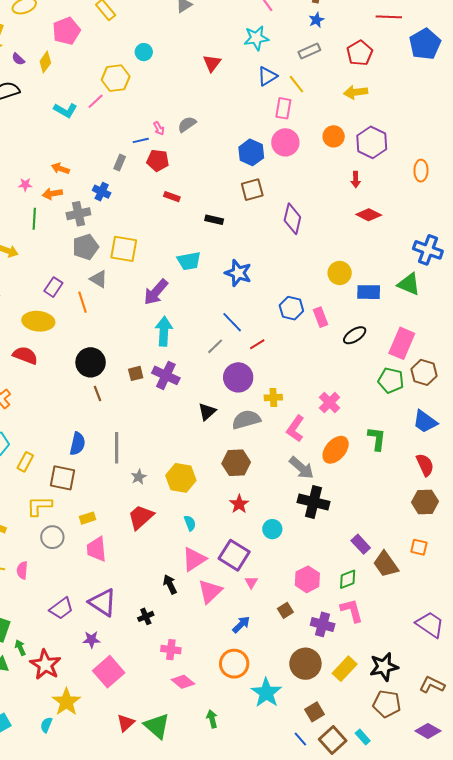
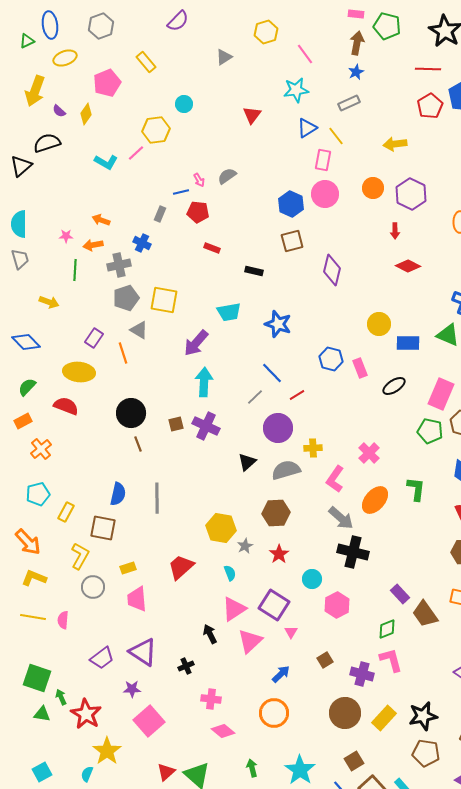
red pentagon: (360, 53) -> (430, 106), moved
gray star: (139, 477) -> (245, 546), moved
yellow L-shape: (39, 506) -> (80, 556), turned 120
pink hexagon: (307, 579) -> (337, 605), moved
cyan star: (266, 693) -> (300, 770), moved

